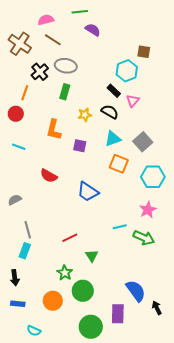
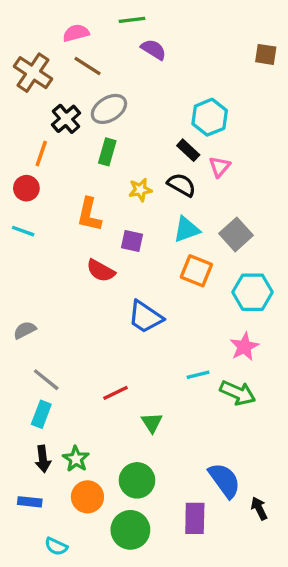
brown square: (144, 52) -> (266, 54), moved
gray ellipse: (66, 66) -> (109, 109), turned -40
cyan line: (19, 147) -> (23, 231), moved
red semicircle: (49, 176) -> (101, 271), moved
gray line: (28, 230) -> (46, 380), turned -36
green star: (65, 273) -> (76, 459), moved
black arrow: (15, 278) -> (43, 459), moved
green circle: (91, 327) -> (130, 530), moved

